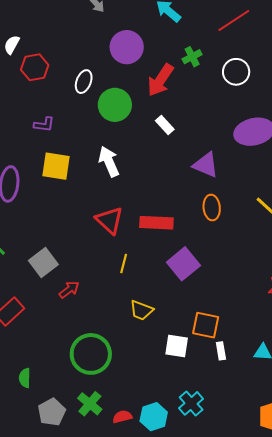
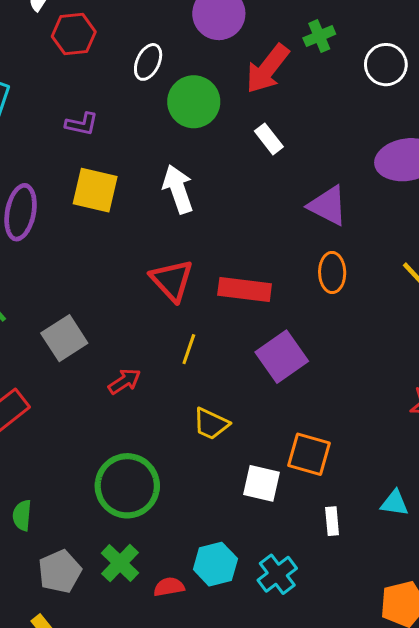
red arrow: (69, 290) -> (124, 381), moved
white rectangle: (221, 351) -> (332, 521), moved
cyan hexagon: (154, 417) -> (215, 564), moved

